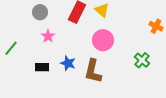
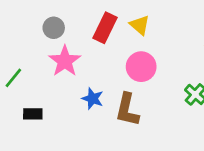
pink star: (48, 36) -> (65, 61), size x1.6
black rectangle: (42, 67) -> (33, 114), moved

